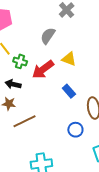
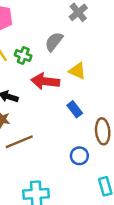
green cross: (20, 61) -> (23, 56), moved
red arrow: (43, 69) -> (45, 81), turned 40

